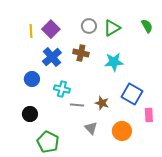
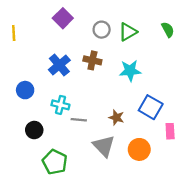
purple square: (51, 29) -> (63, 18), moved
yellow line: (31, 31) -> (14, 33), moved
blue circle: (32, 79) -> (25, 90), moved
cyan cross: (62, 89) -> (60, 105), moved
gray line: (77, 105) -> (79, 120), moved
gray triangle: (91, 128) -> (104, 146), size x1.5

